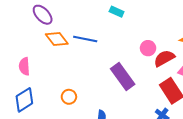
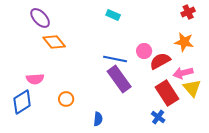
blue line: (85, 39) -> (115, 59), moved
pink semicircle: (24, 66) -> (35, 79), moved, turned -90

